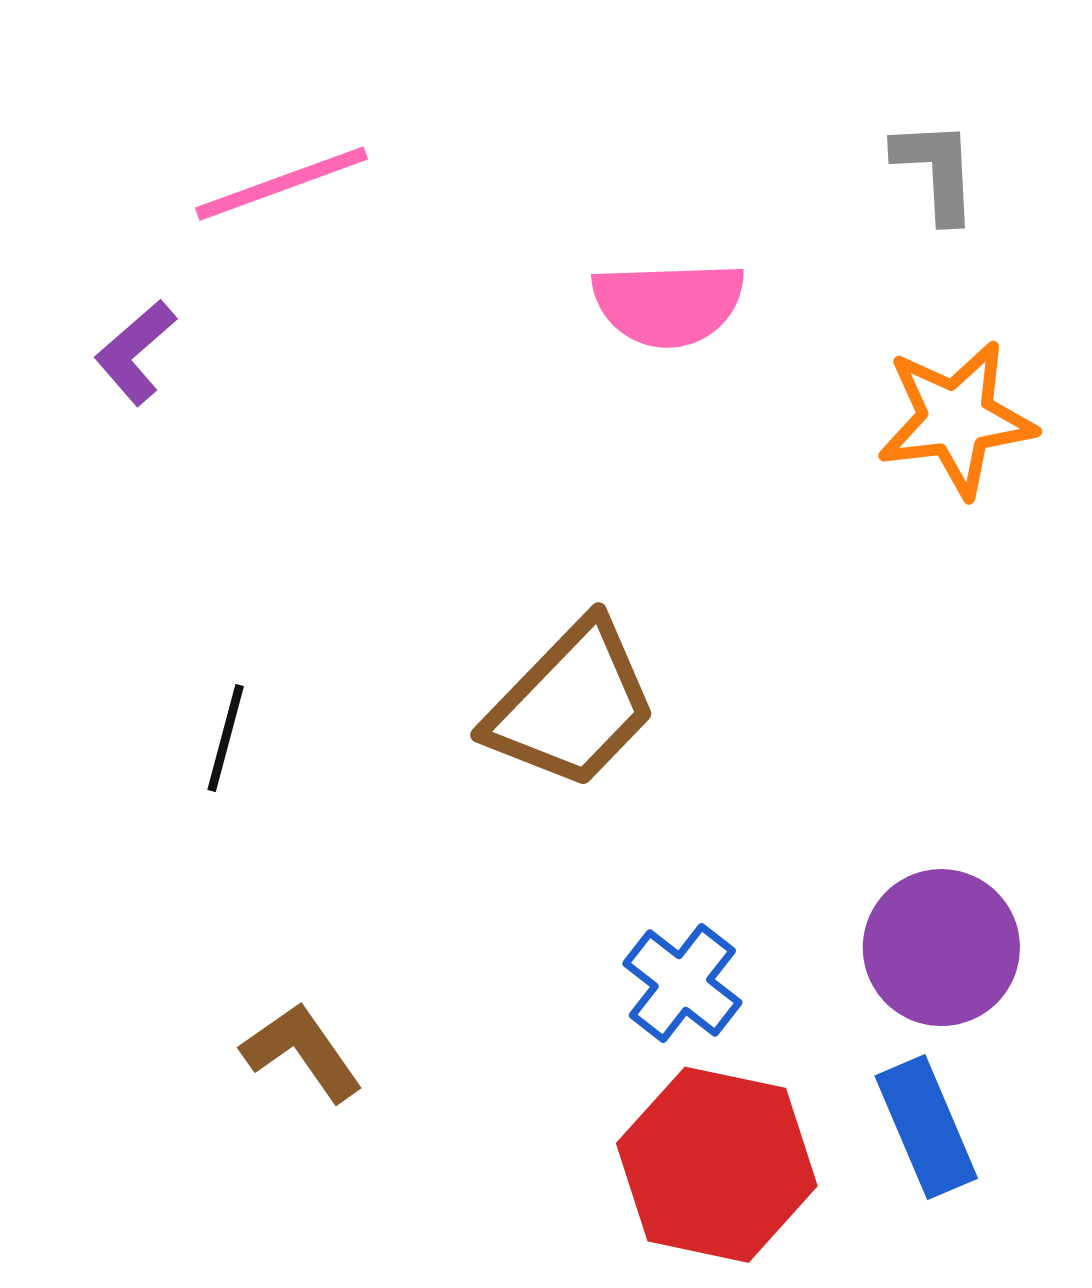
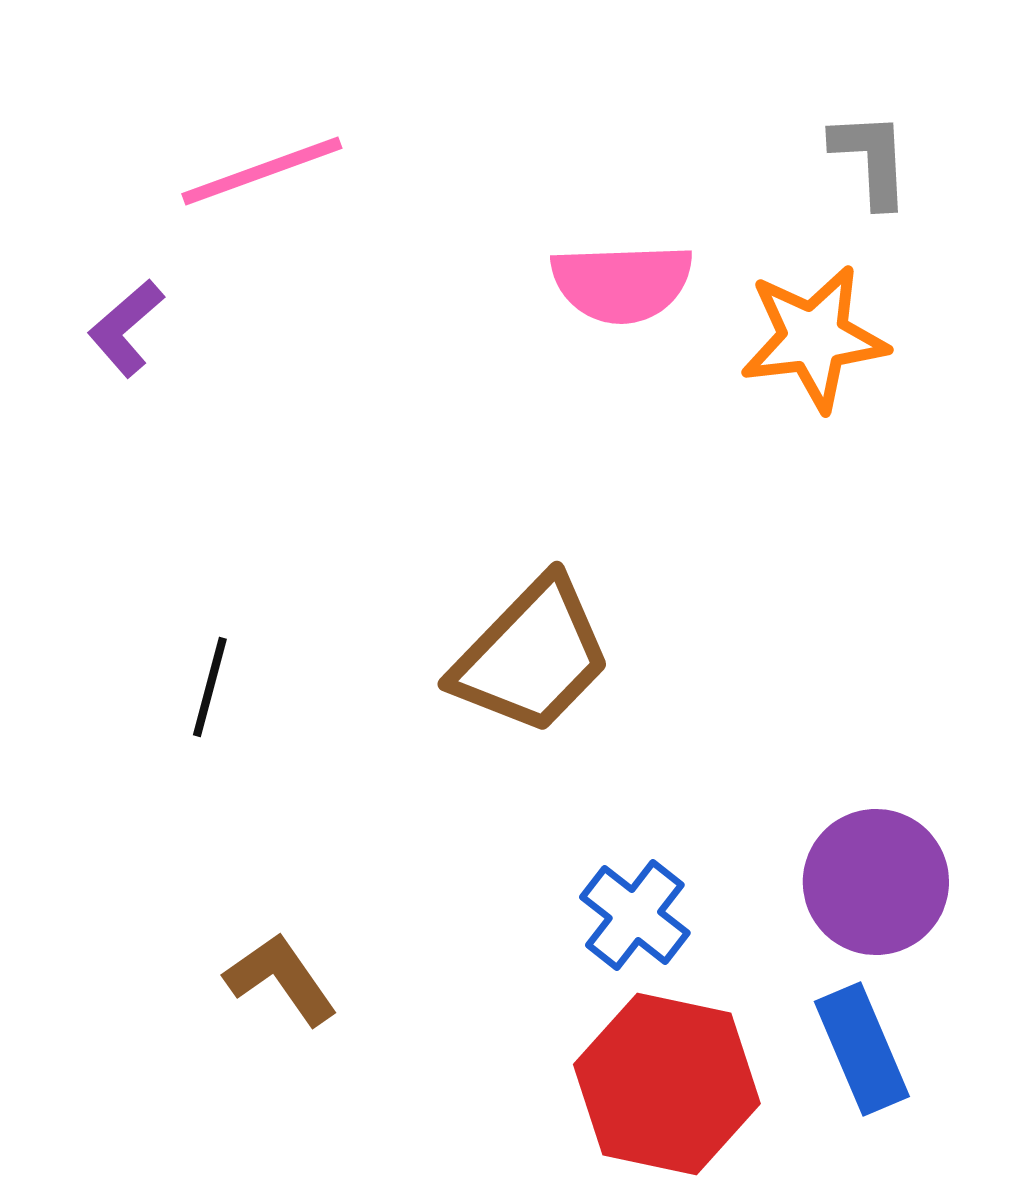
orange star: (956, 419) -> (814, 338), moved

